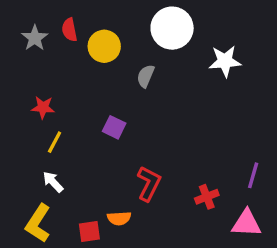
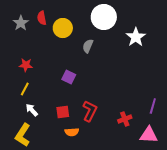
white star: (225, 61) -> (136, 37), turned -30
yellow line: (55, 142) -> (25, 89), moved
red square: (89, 232) -> (63, 112), moved

